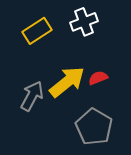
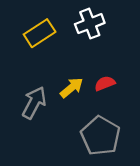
yellow arrow: (67, 82) -> (72, 88), size x0.6

